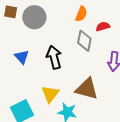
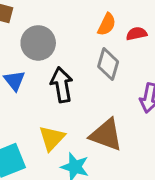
gray circle: (34, 17) -> (38, 43), moved
red semicircle: (103, 27) -> (137, 34), moved

